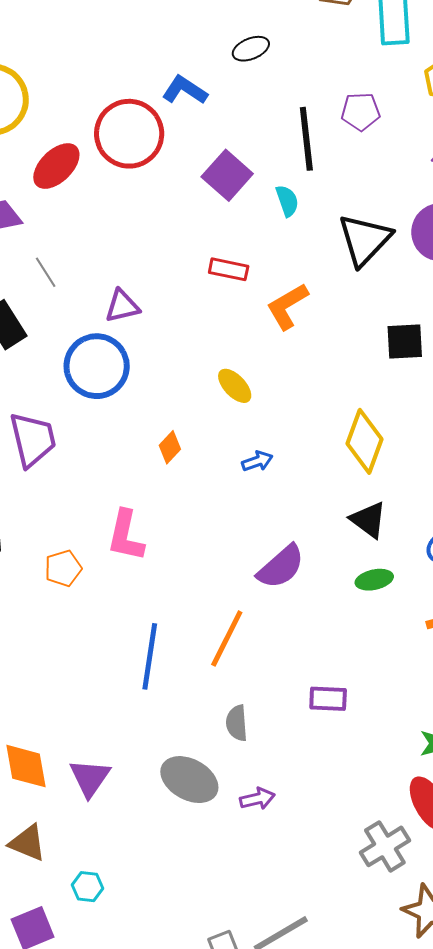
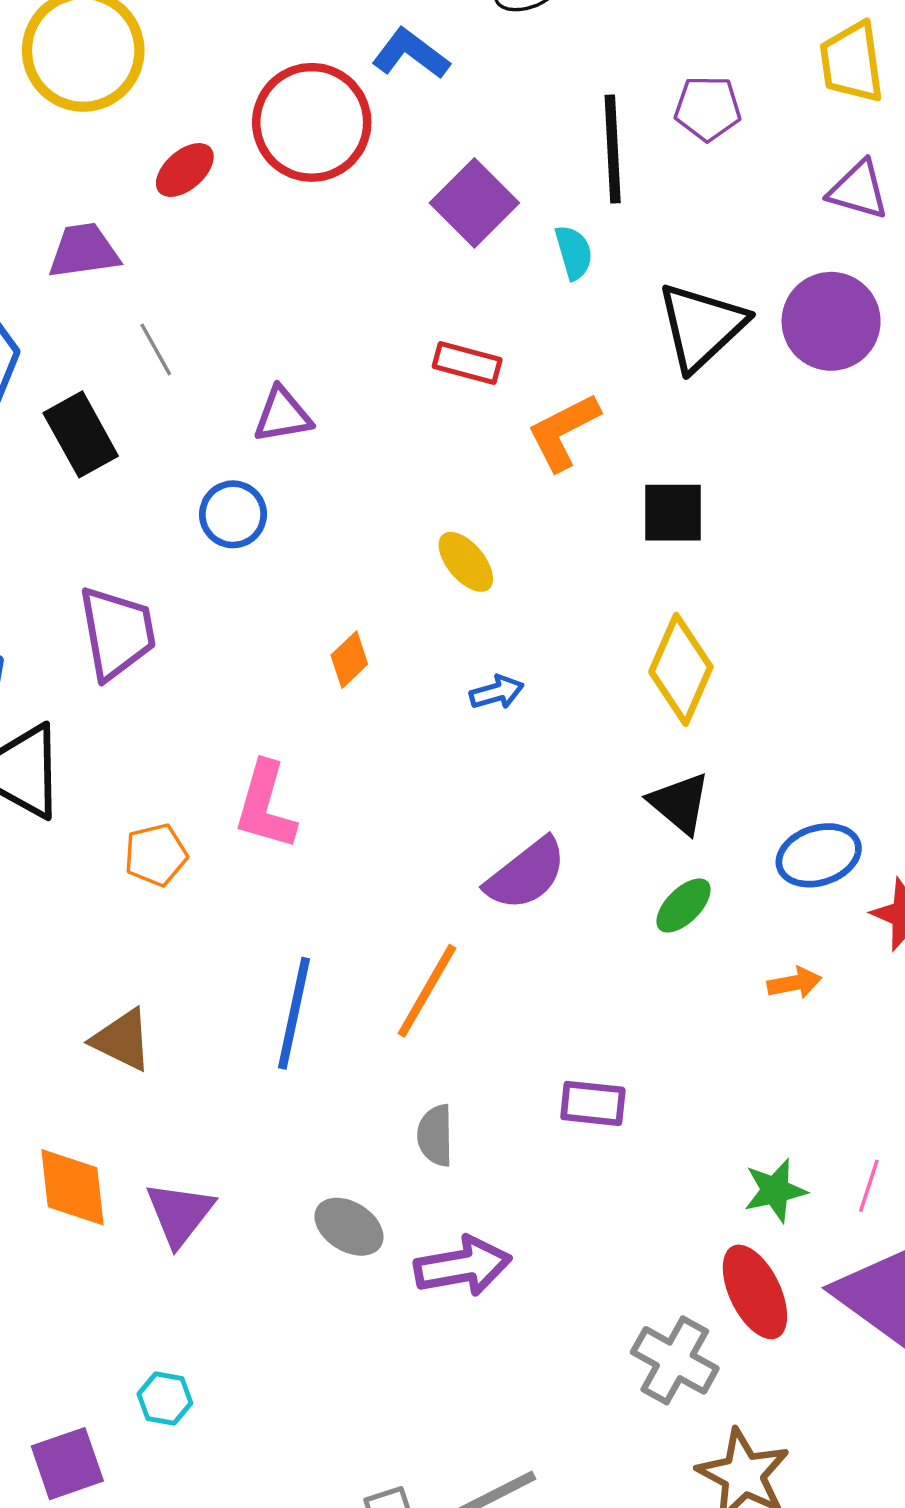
red ellipse: (56, 166) -> (185, 170), size x0.7
black square: (405, 341) -> (673, 513), moved
blue circle: (97, 366) -> (233, 514), size x0.6
green ellipse: (374, 580) -> (683, 905), turned -36
gray ellipse: (189, 780) -> (349, 1227), size x0.7
purple arrow: (257, 799) -> (463, 1266), size x1.6
brown triangle: (28, 843) -> (122, 1040), moved
gray cross: (385, 846) -> (675, 1360), turned -33

